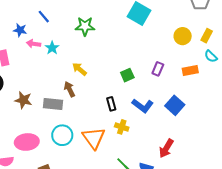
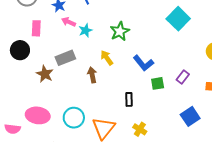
green star: (85, 26) -> (120, 31), moved, turned 30
green square: (127, 75) -> (158, 83), moved
gray rectangle: (53, 104) -> (65, 58), moved, turned -42
blue L-shape: (143, 106) -> (143, 63), moved
yellow cross: (122, 127) -> (140, 129), moved

